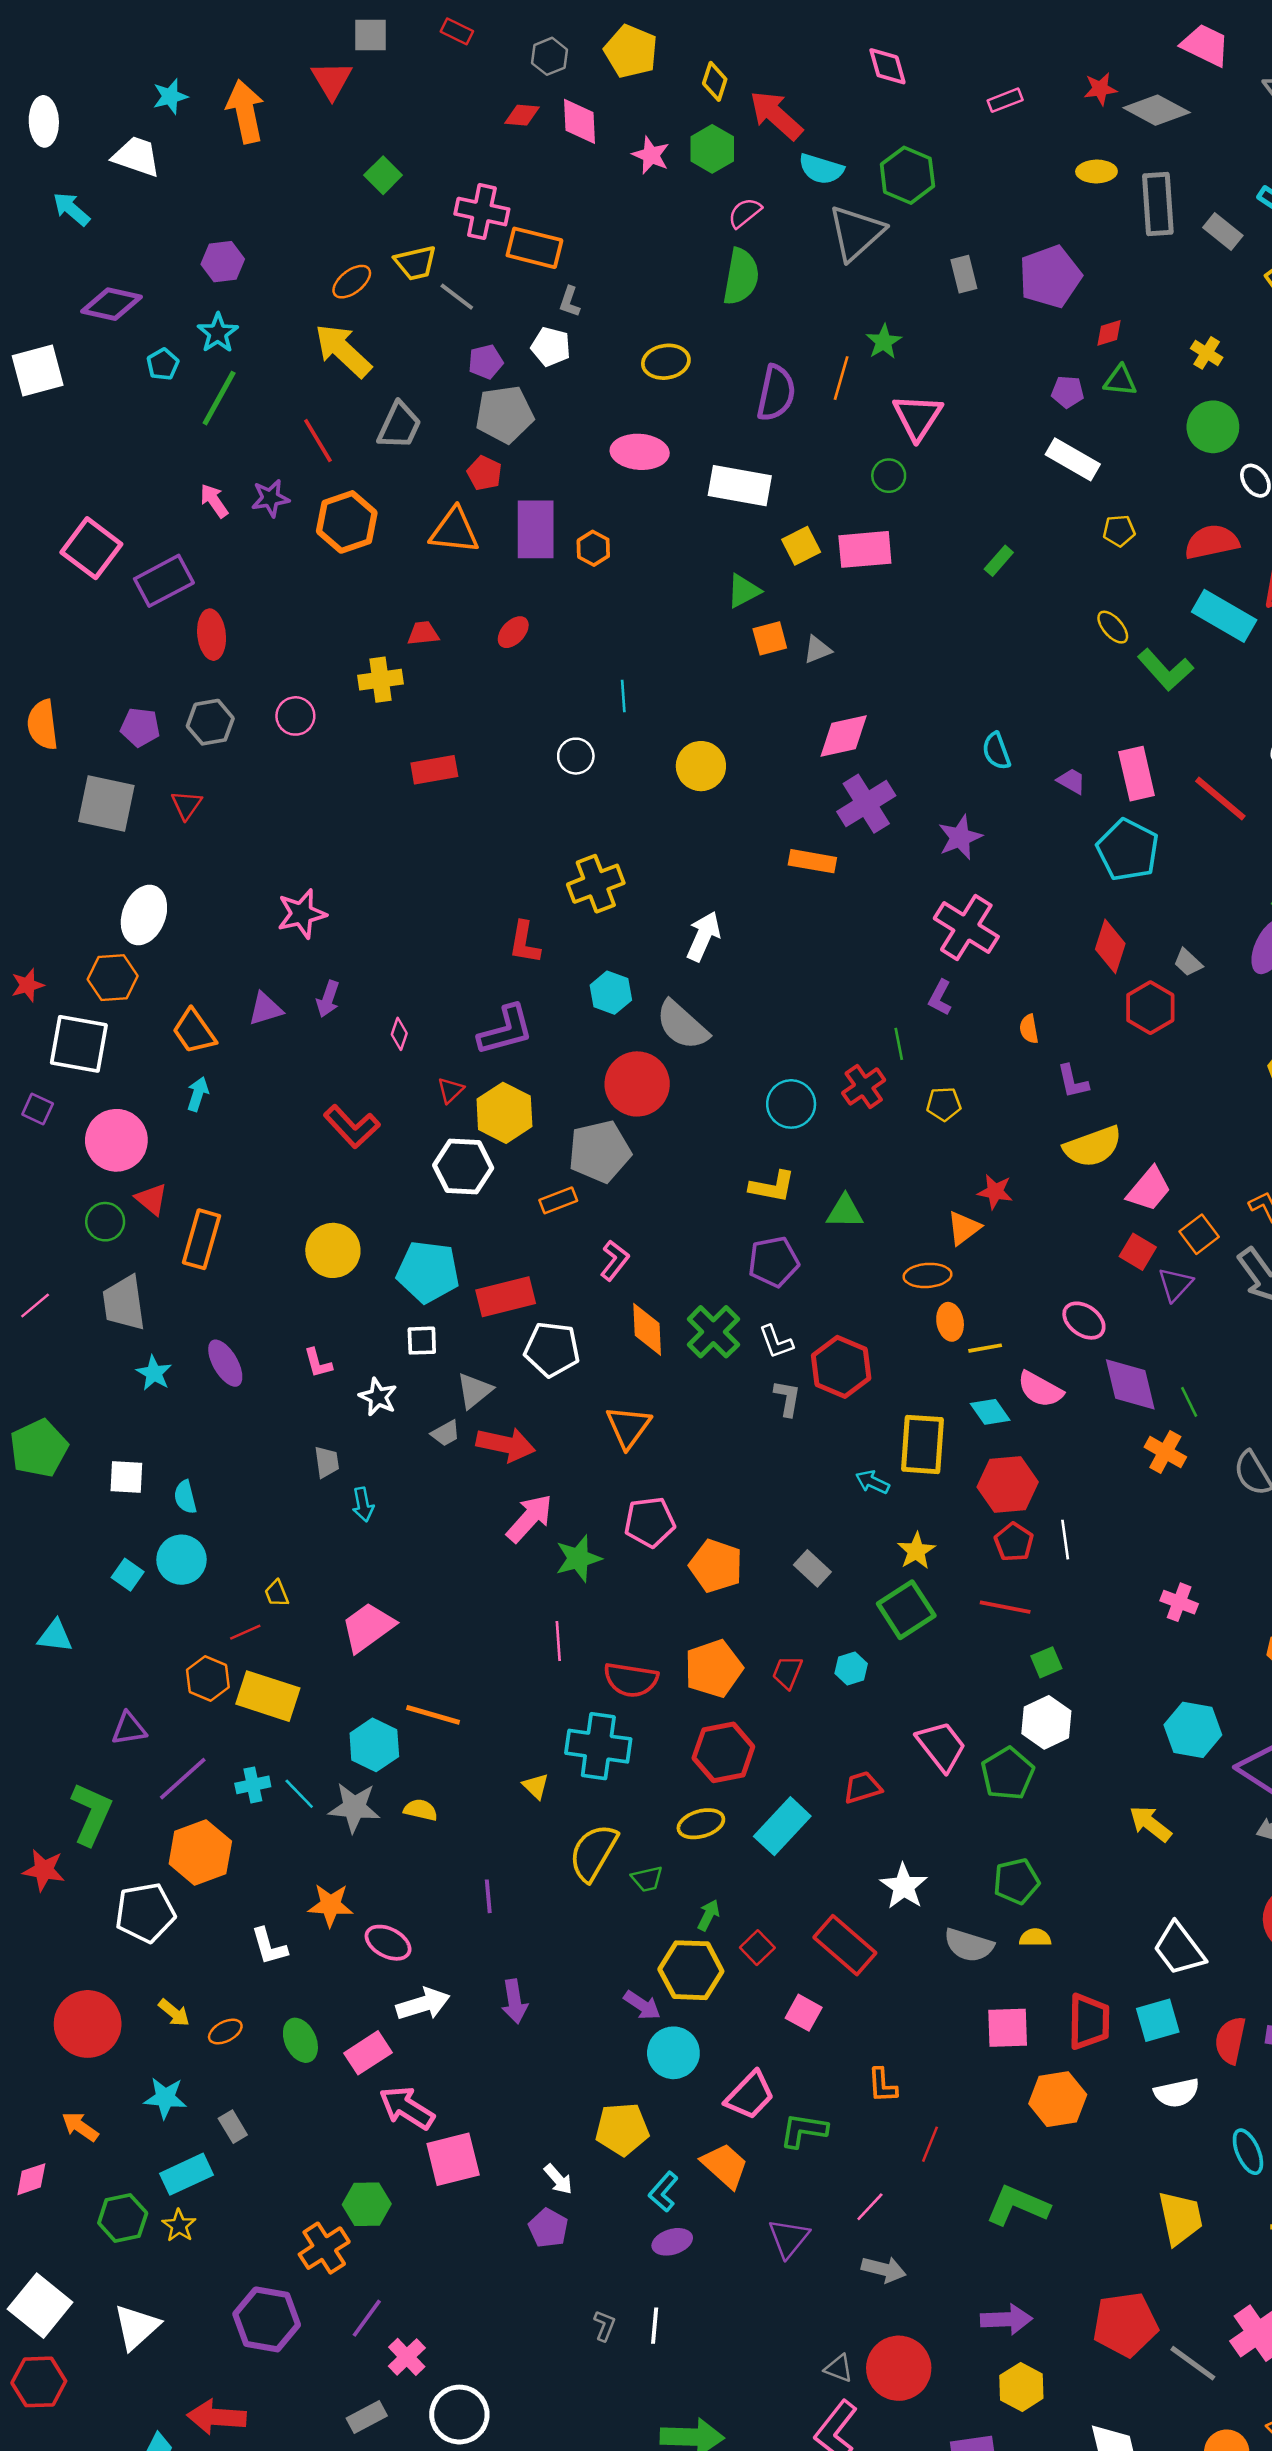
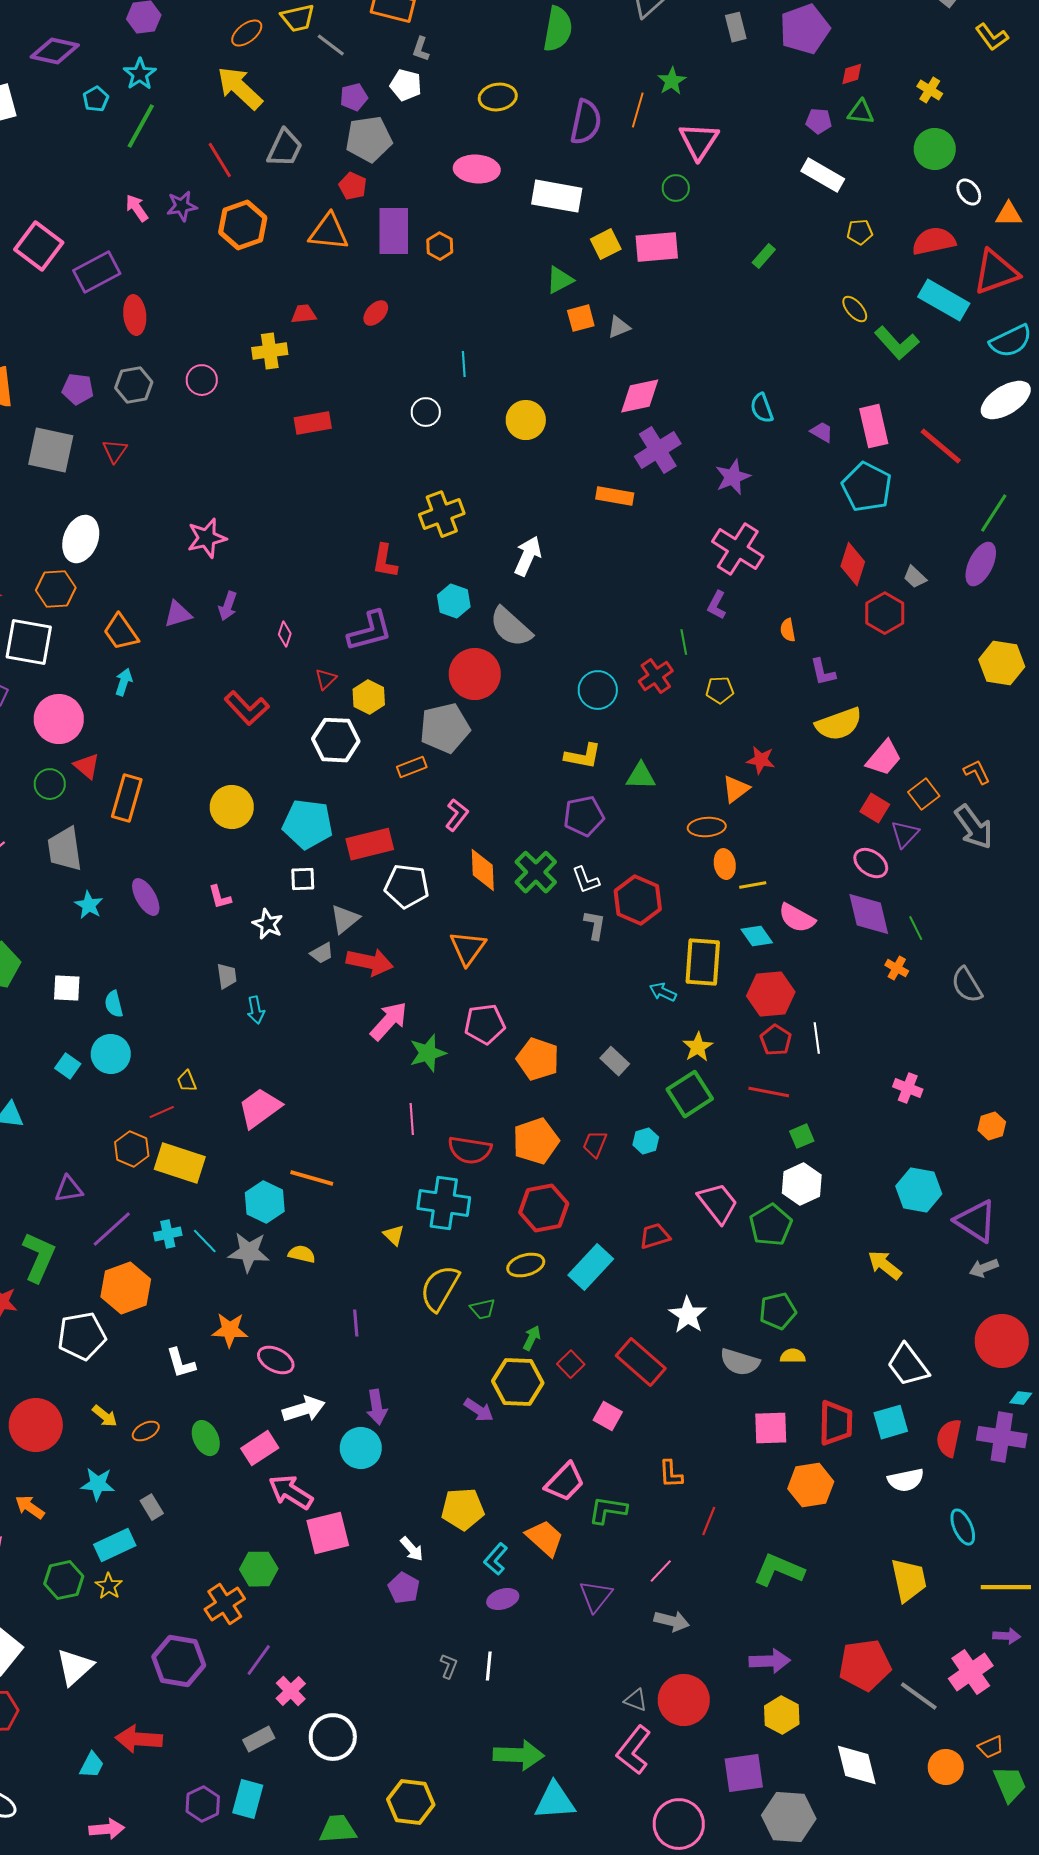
yellow hexagon: (504, 1113) -> (369, 697), size x0.7
pink ellipse: (1084, 1321) -> (871, 863), moved
orange cross: (1165, 1452) -> (897, 968), size x0.7
cyan circle: (673, 2053) -> (361, 1448), moved

